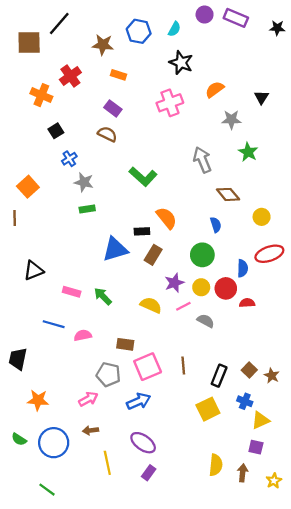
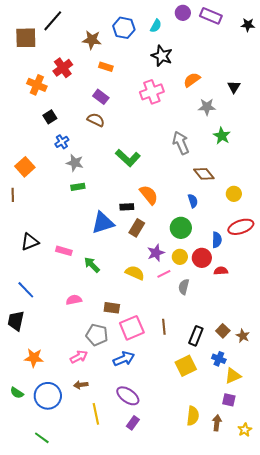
pink rectangle: (72, 292) -> (64, 251), moved
gray semicircle: (206, 321) -> (184, 287), turned -105
blue line: (54, 324) -> (26, 290), moved, turned 30

